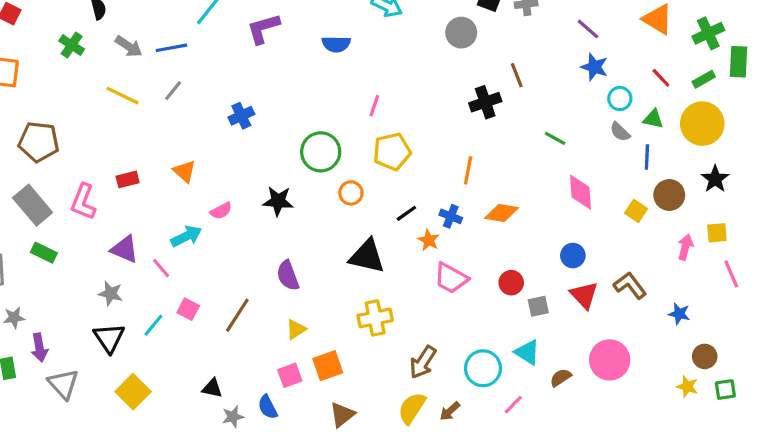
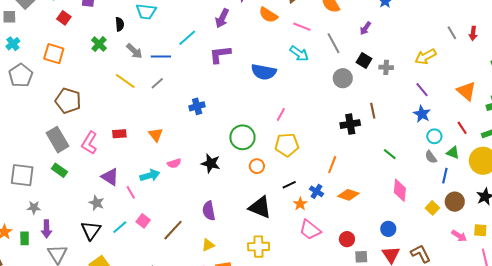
blue semicircle: (336, 44) -> (264, 72), size x1.4
pink arrow: (685, 247) -> (459, 236), turned 98

